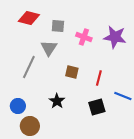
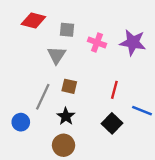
gray line: (29, 67) -> (43, 97), moved
brown square: (72, 72) -> (69, 86), moved
black square: (97, 107) -> (112, 123), turned -30
brown circle: (30, 126) -> (64, 145), moved

